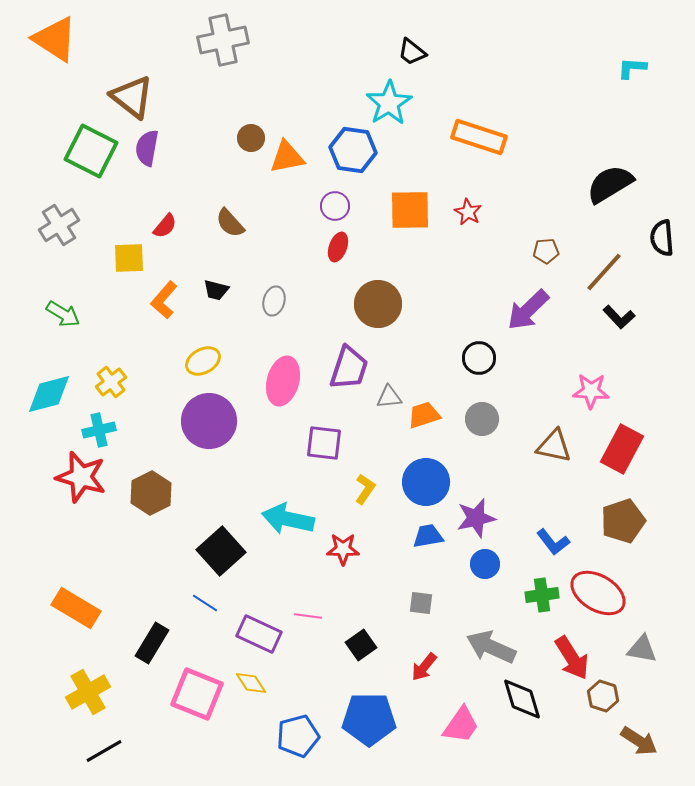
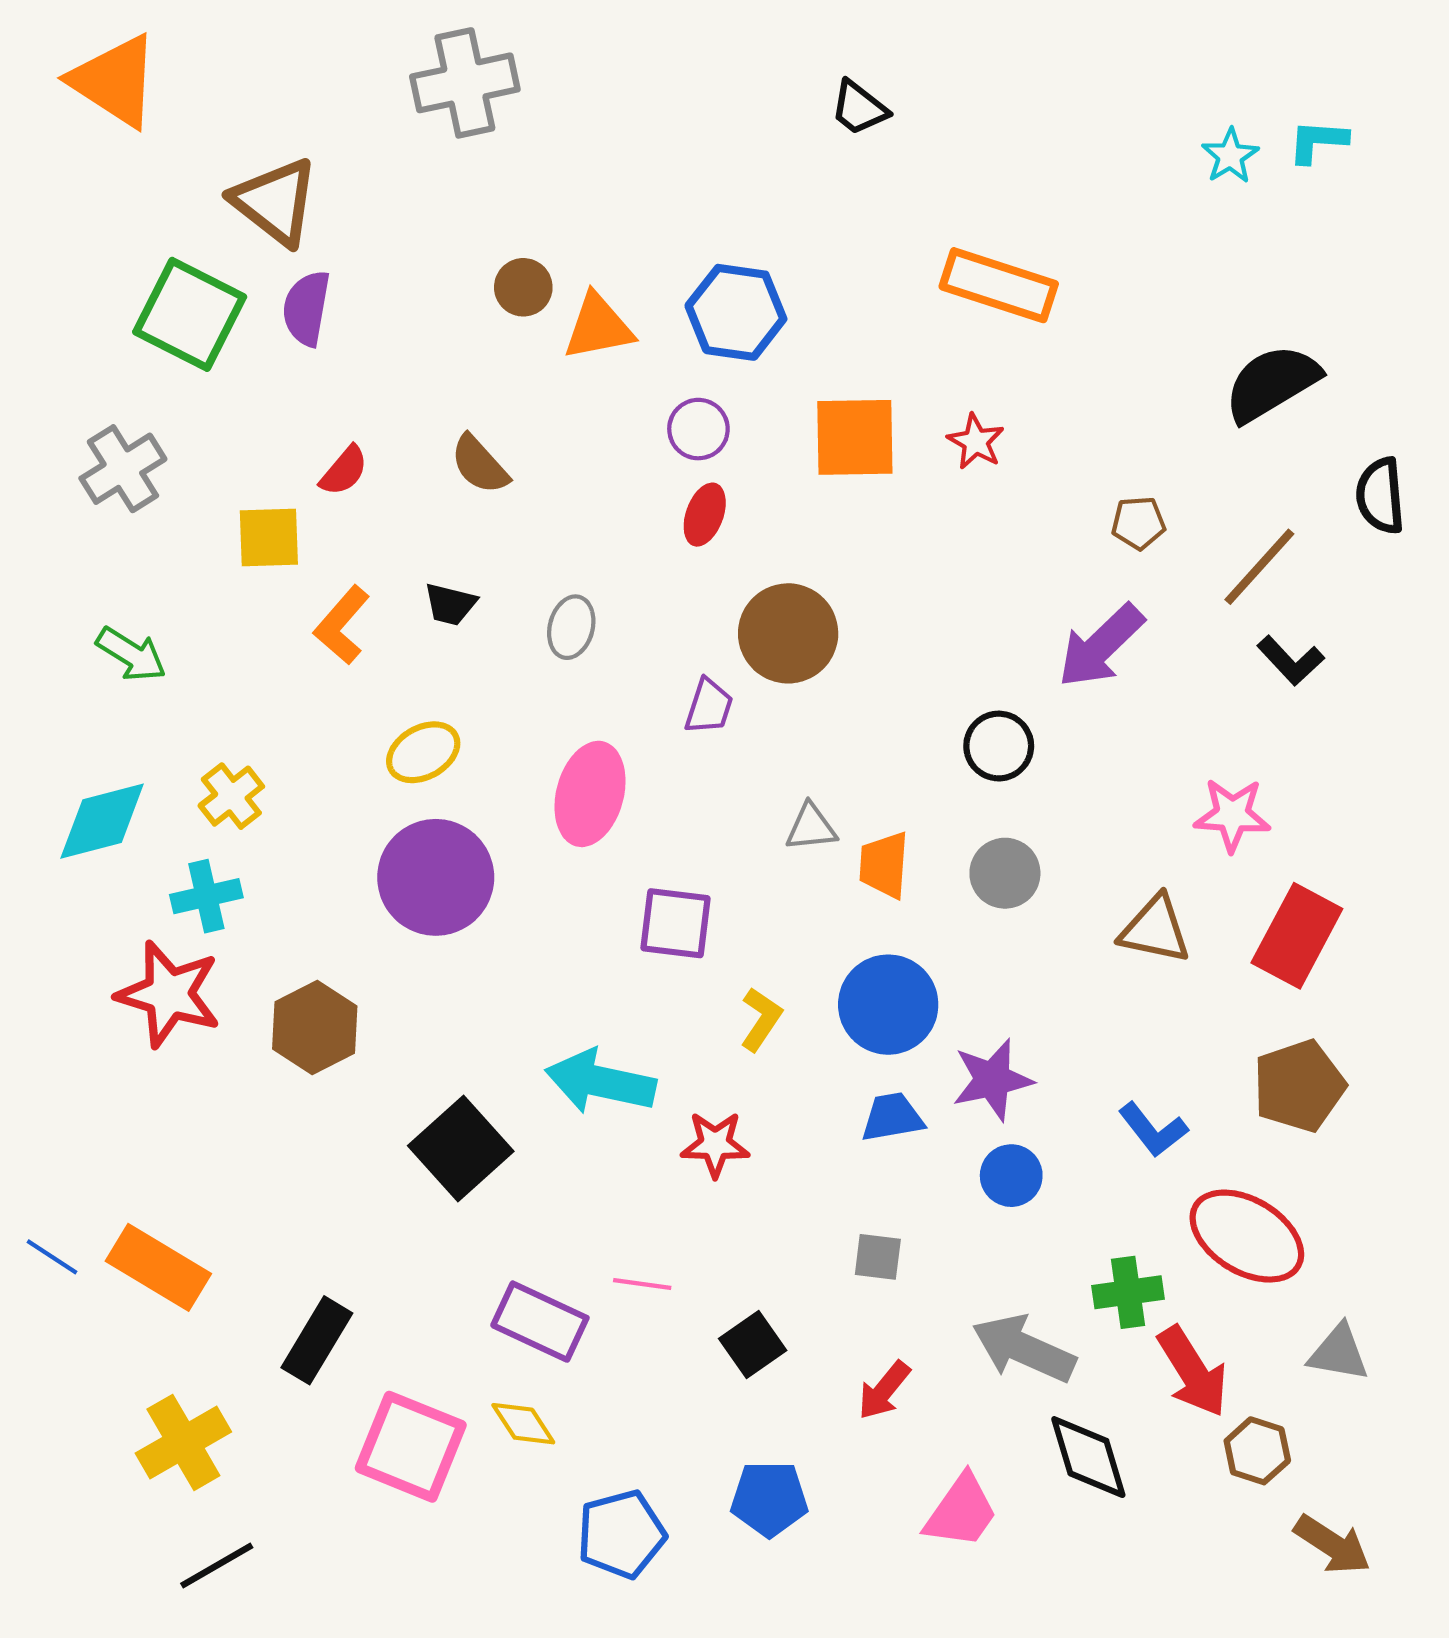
cyan star: (389, 103) -> (1230, 156), moved, size x0.6
purple trapezoid: (349, 368) -> (709, 706), moved, size x0.6
orange trapezoid: (424, 415) -> (884, 865), turned -68
green cross: (542, 595) -> (1128, 1292), moved
blue line: (205, 603) -> (52, 1257), moved
blue pentagon: (369, 719) -> (769, 1499), size x0.7

